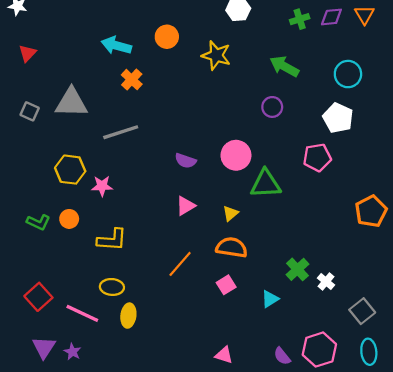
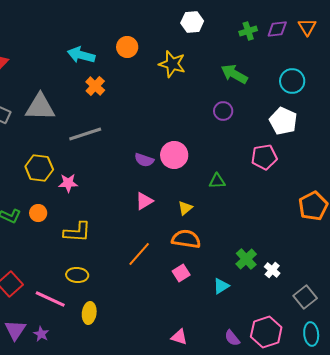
pink circle: (236, 155) -> (174, 155), moved
green triangle: (266, 184) -> (217, 181), size x0.6
yellow ellipse: (128, 316) -> (89, 313), moved

